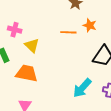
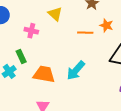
yellow triangle: (32, 45) -> (55, 14), moved
cyan arrow: (82, 88) -> (76, 70), moved

